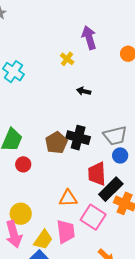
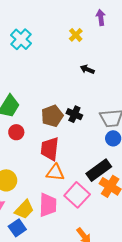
purple arrow: (89, 38) -> (101, 17), size x0.7
black cross: (78, 138) -> (74, 114), size x0.7
red trapezoid: (97, 174) -> (50, 149), moved

